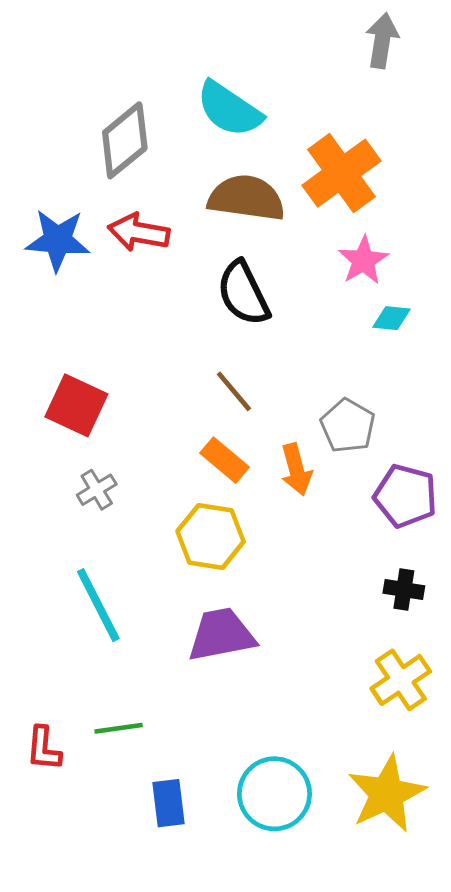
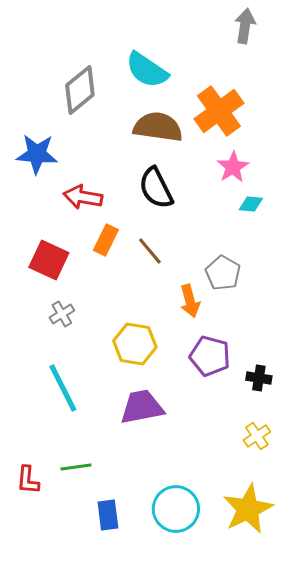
red arrow: (139, 232) -> (83, 197), moved
orange rectangle: (225, 460) -> (106, 240), moved, turned 76
purple pentagon: (405, 496) -> (210, 356), moved
yellow cross: (401, 680) -> (257, 436), size x0.7

